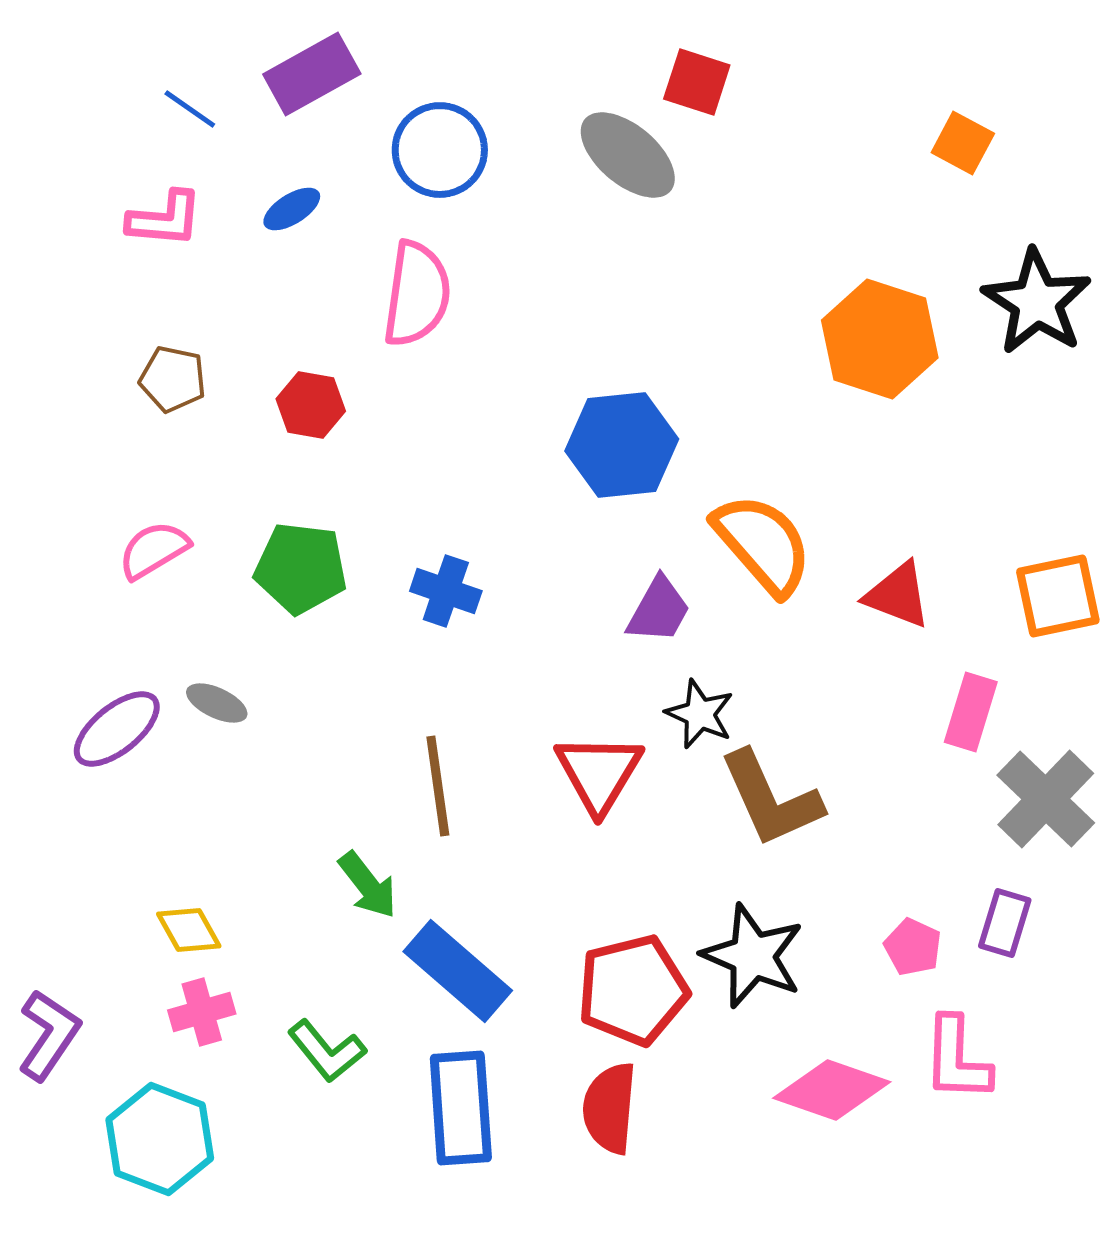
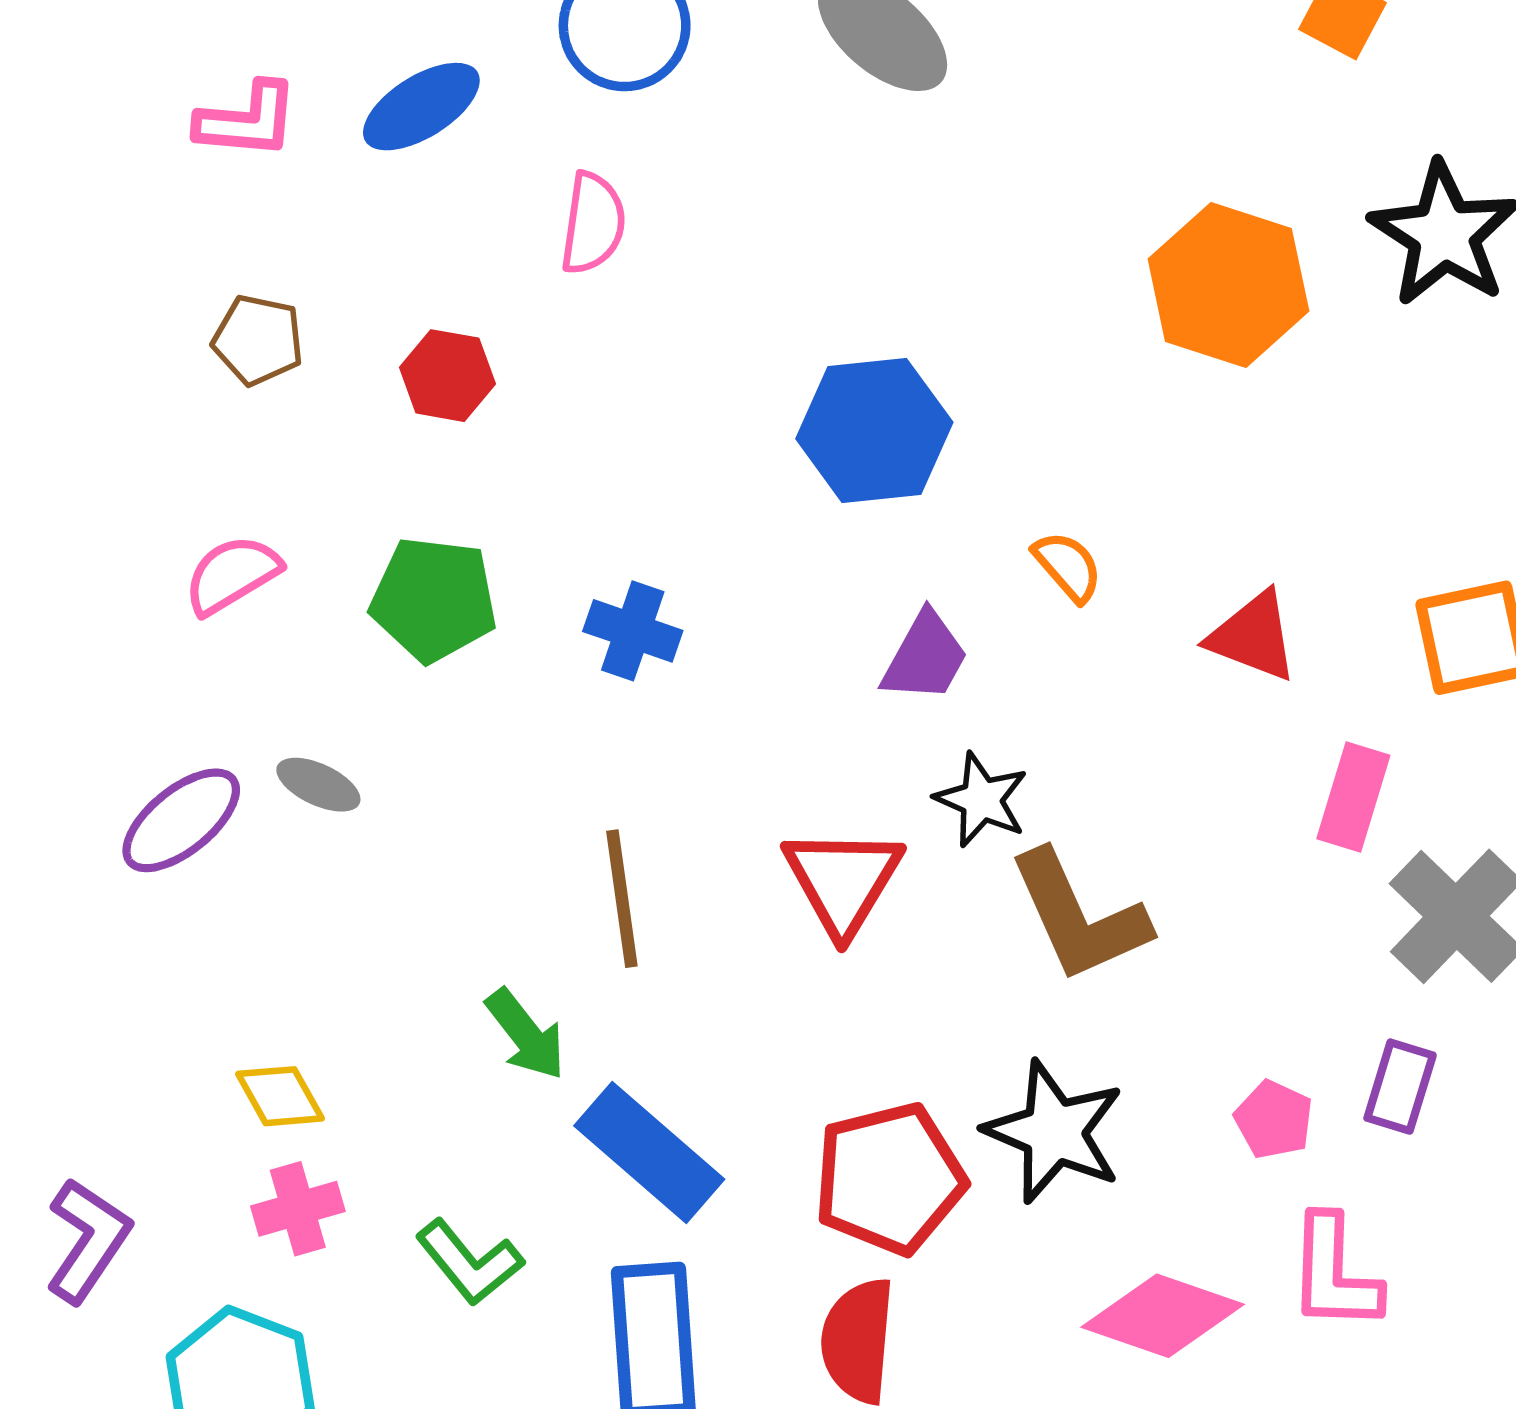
blue ellipse: (292, 209) -> (421, 107), size x1.5
pink semicircle: (417, 294) -> (593, 223), size x0.7
orange semicircle: (763, 544) -> (1068, 566), size x0.5

